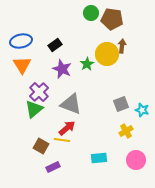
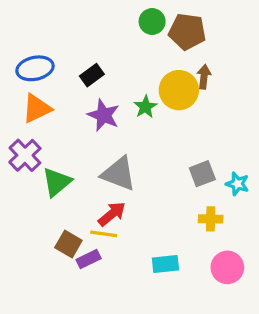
orange triangle: (22, 65) -> (37, 108), turned 36
purple cross: (39, 92) -> (25, 155), moved
yellow cross: (126, 131) -> (211, 219), turned 32
purple rectangle: (53, 167) -> (89, 259), moved

